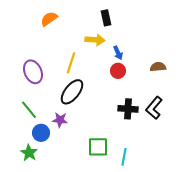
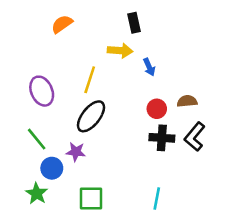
brown semicircle: (158, 67) -> (187, 101), moved
red circle: (118, 71) -> (157, 109), moved
green square: (98, 147) -> (91, 199), moved

